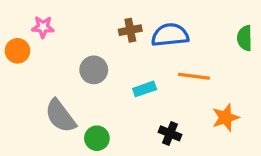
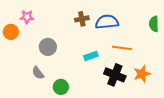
gray circle: (94, 70) -> (48, 47), moved
gray semicircle: (60, 116) -> (38, 73), size x0.6
black cross: (170, 133) -> (115, 75), moved, size x1.5

